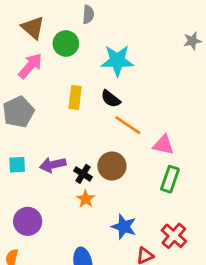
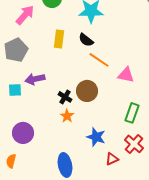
purple arrow: (53, 165) -> (35, 79), moved
green rectangle: (170, 179) -> (132, 113), moved

